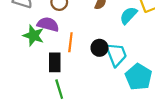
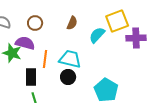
black circle: (99, 48) -> (68, 77), moved
cyan trapezoid: (116, 55) -> (70, 59), moved, turned -55

